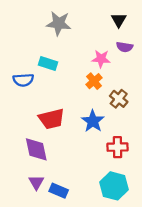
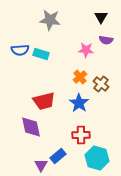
blue semicircle: (23, 80) -> (20, 50), moved
orange cross: (94, 81) -> (80, 77), moved
red cross: (118, 147) -> (81, 135), moved
purple triangle: (36, 182) -> (41, 165), moved
blue rectangle: (59, 191) -> (58, 156), moved, turned -63

